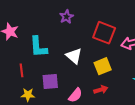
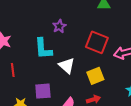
cyan L-shape: (38, 47) -> (43, 49), moved
red line: (21, 70) -> (13, 70), moved

